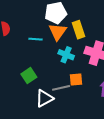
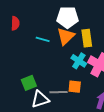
cyan cross: (66, 55) -> (79, 61), moved
green square: (29, 76) -> (29, 83), moved

